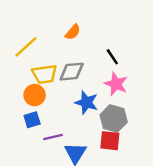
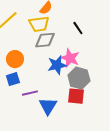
yellow trapezoid: (44, 74) -> (39, 24), moved
pink star: (116, 84) -> (70, 58), moved
blue star: (86, 102) -> (57, 65), turned -30

